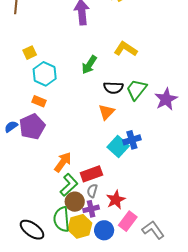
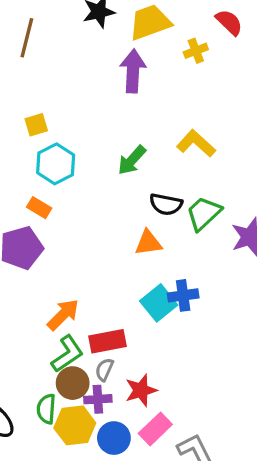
orange triangle: (107, 112) -> (148, 243), turned 30
green semicircle: (62, 219) -> (46, 409), size x0.7

